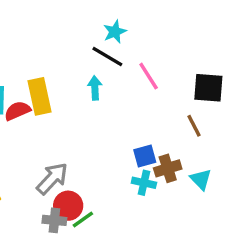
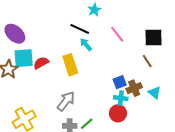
black line: (107, 57) -> (80, 29), moved
cyan arrow: (95, 88) -> (86, 45), turned -32
yellow rectangle: (40, 96) -> (70, 65), moved
red circle: (68, 206) -> (118, 113), moved

